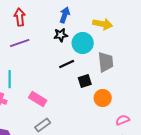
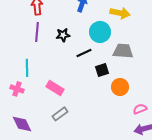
black star: (61, 35) -> (63, 35), moved
purple line: (20, 43) -> (37, 32), turned -66
gray trapezoid: (106, 62) -> (123, 51), turned -80

